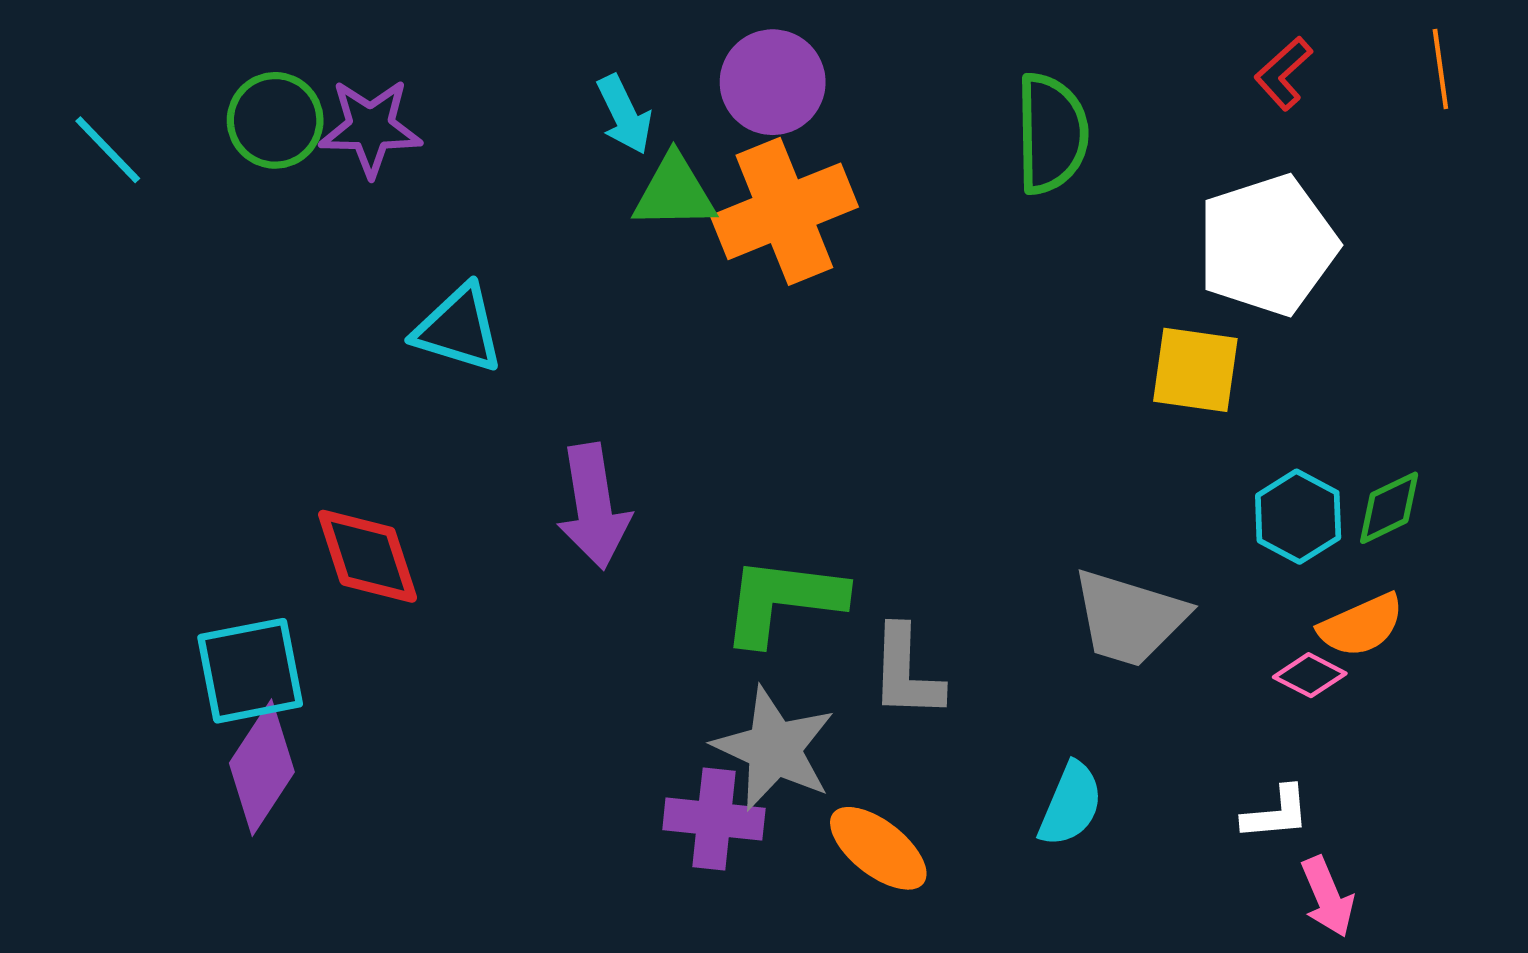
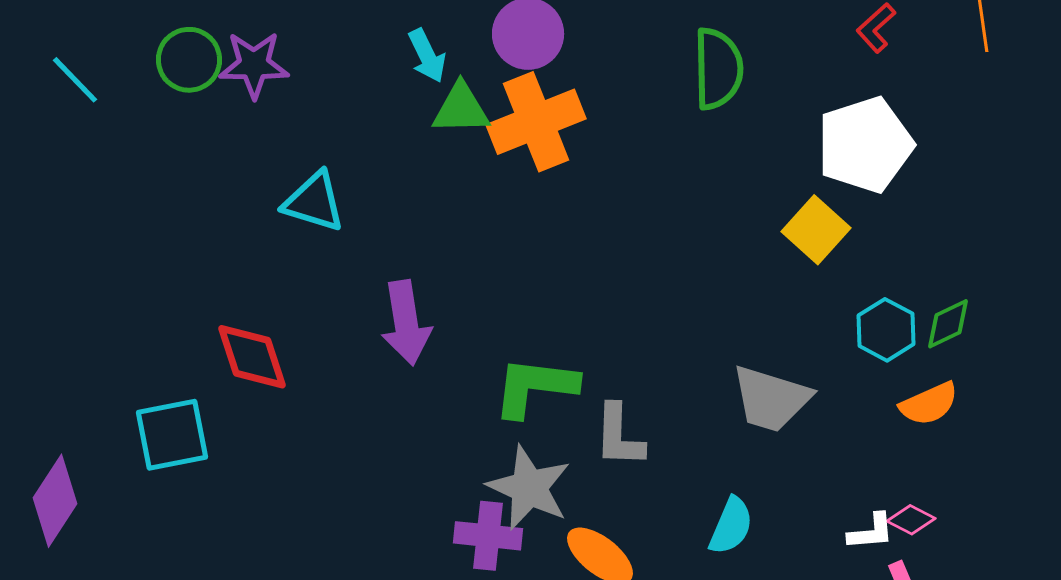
yellow square: (1195, 370) -> (816, 230), turned 34
pink diamond: (1310, 675) -> (911, 520), moved
purple diamond: (262, 768) -> (55, 501), moved

